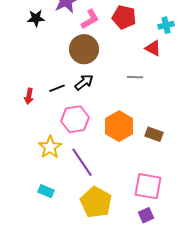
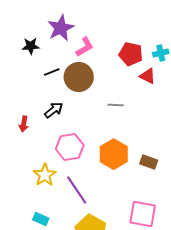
red pentagon: (124, 17) -> (131, 54), moved
gray line: (135, 77) -> (116, 105), moved
black arrow: (84, 82) -> (54, 110), moved
black line: (57, 88) -> (52, 72), moved

